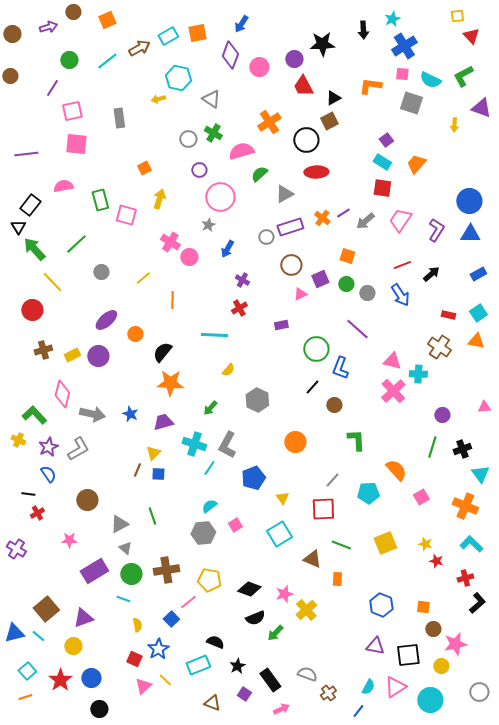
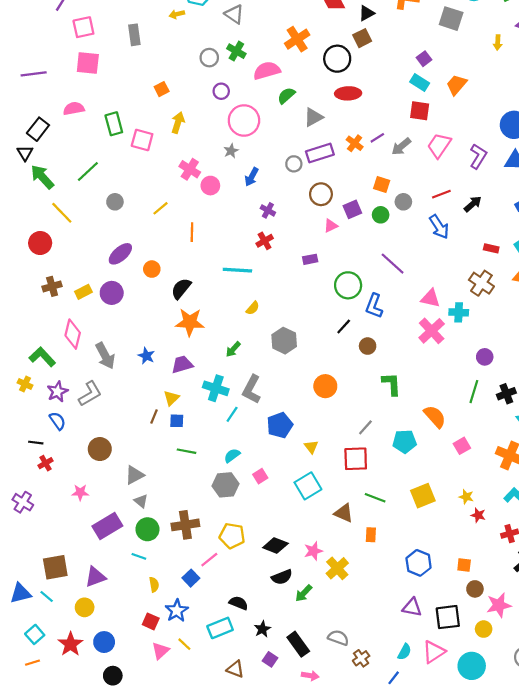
gray circle: (367, 293) -> (403, 202), moved
gray arrow: (92, 414) -> (105, 356), turned 50
green line: (152, 516) -> (187, 451), moved, turned -60
brown square: (46, 609) -> (55, 567), turned 30
pink arrow: (281, 709) -> (310, 676), turned 35

